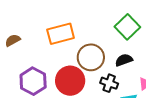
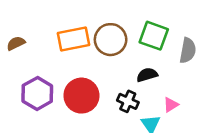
green square: (127, 27) -> (154, 36), turned -30
brown circle: (91, 57) -> (111, 40), moved

